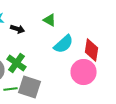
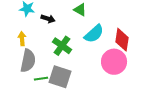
green cross: (16, 63) -> (62, 46), moved

